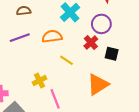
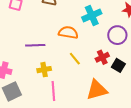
purple line: (20, 38) -> (35, 45), moved
red cross: (91, 43) -> (102, 57), moved

